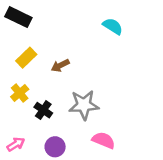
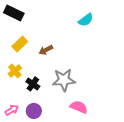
cyan semicircle: (113, 26) -> (86, 20), turned 112
purple circle: (55, 147) -> (34, 111), moved

